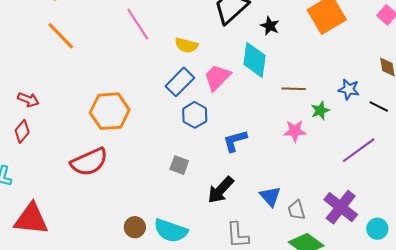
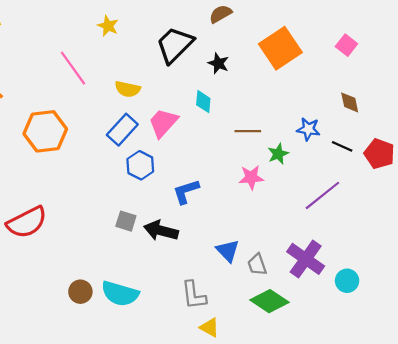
cyan diamond: (255, 60) -> (203, 102), size x0.6
orange hexagon: (110, 111) -> (45, 131), moved
black arrow: (221, 190) -> (161, 231), moved, turned 64

